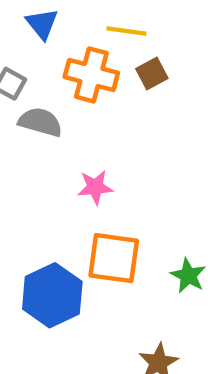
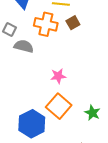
pink star: (95, 187) -> (58, 76), moved
orange square: (114, 258) -> (59, 106), turned 35

